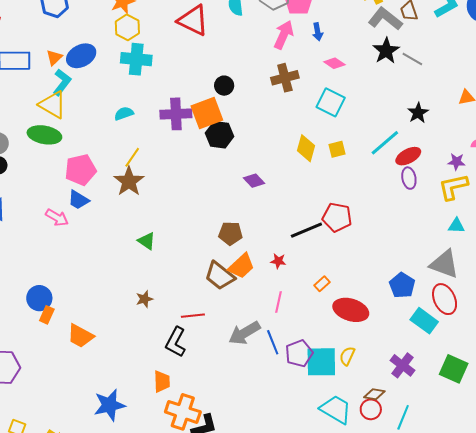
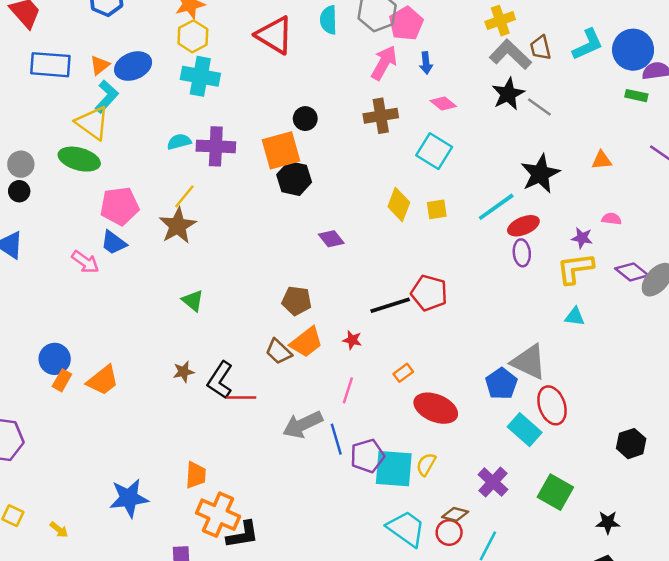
black star: (418, 113) -> (540, 174), size x1.5
purple cross: (176, 114) -> (216, 146), moved
gray triangle: (444, 264) -> (529, 362), moved
brown trapezoid: (220, 276) -> (279, 352), size x0.7
orange trapezoid: (80, 336) -> (103, 380), moved, turned -72
black L-shape: (176, 342) -> (220, 380), moved

